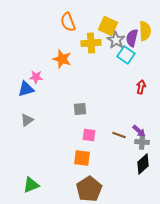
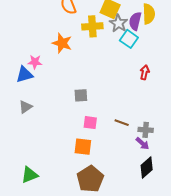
purple arrow: (139, 131) -> (142, 143), moved
black diamond: (143, 164) -> (147, 167), moved

